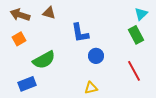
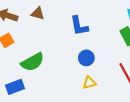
blue L-shape: (80, 33) -> (79, 26), moved
yellow triangle: (91, 88) -> (89, 83), moved

